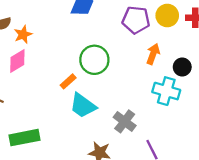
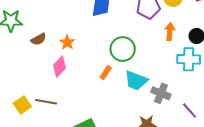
orange star: (23, 34) -> (67, 42), moved
cyan trapezoid: (83, 106) -> (136, 81), moved

